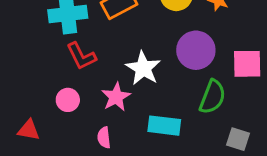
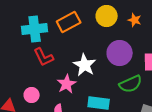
green semicircle: (212, 97) -> (131, 84), turned 45
pink circle: (68, 100) -> (32, 95), moved

